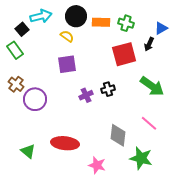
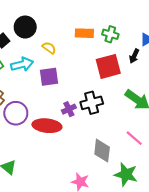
cyan arrow: (41, 16) -> (22, 64), moved
black circle: (76, 16) -> (25, 27), moved
black cross: (108, 89) -> (92, 103), size x1.5
red ellipse: (65, 143) -> (47, 126), moved

